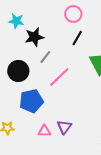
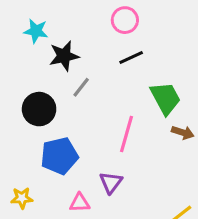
black line: (77, 38) -> (131, 58), turned 35
pink line: (59, 77) -> (126, 134), moved, turned -30
purple triangle: (64, 127) -> (111, 182), moved

